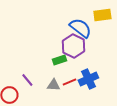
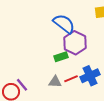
blue semicircle: (80, 28) -> (64, 24), moved
purple line: (27, 80) -> (22, 85), moved

